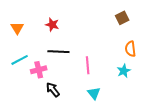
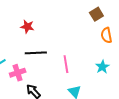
orange semicircle: (130, 49) -> (106, 35), moved

